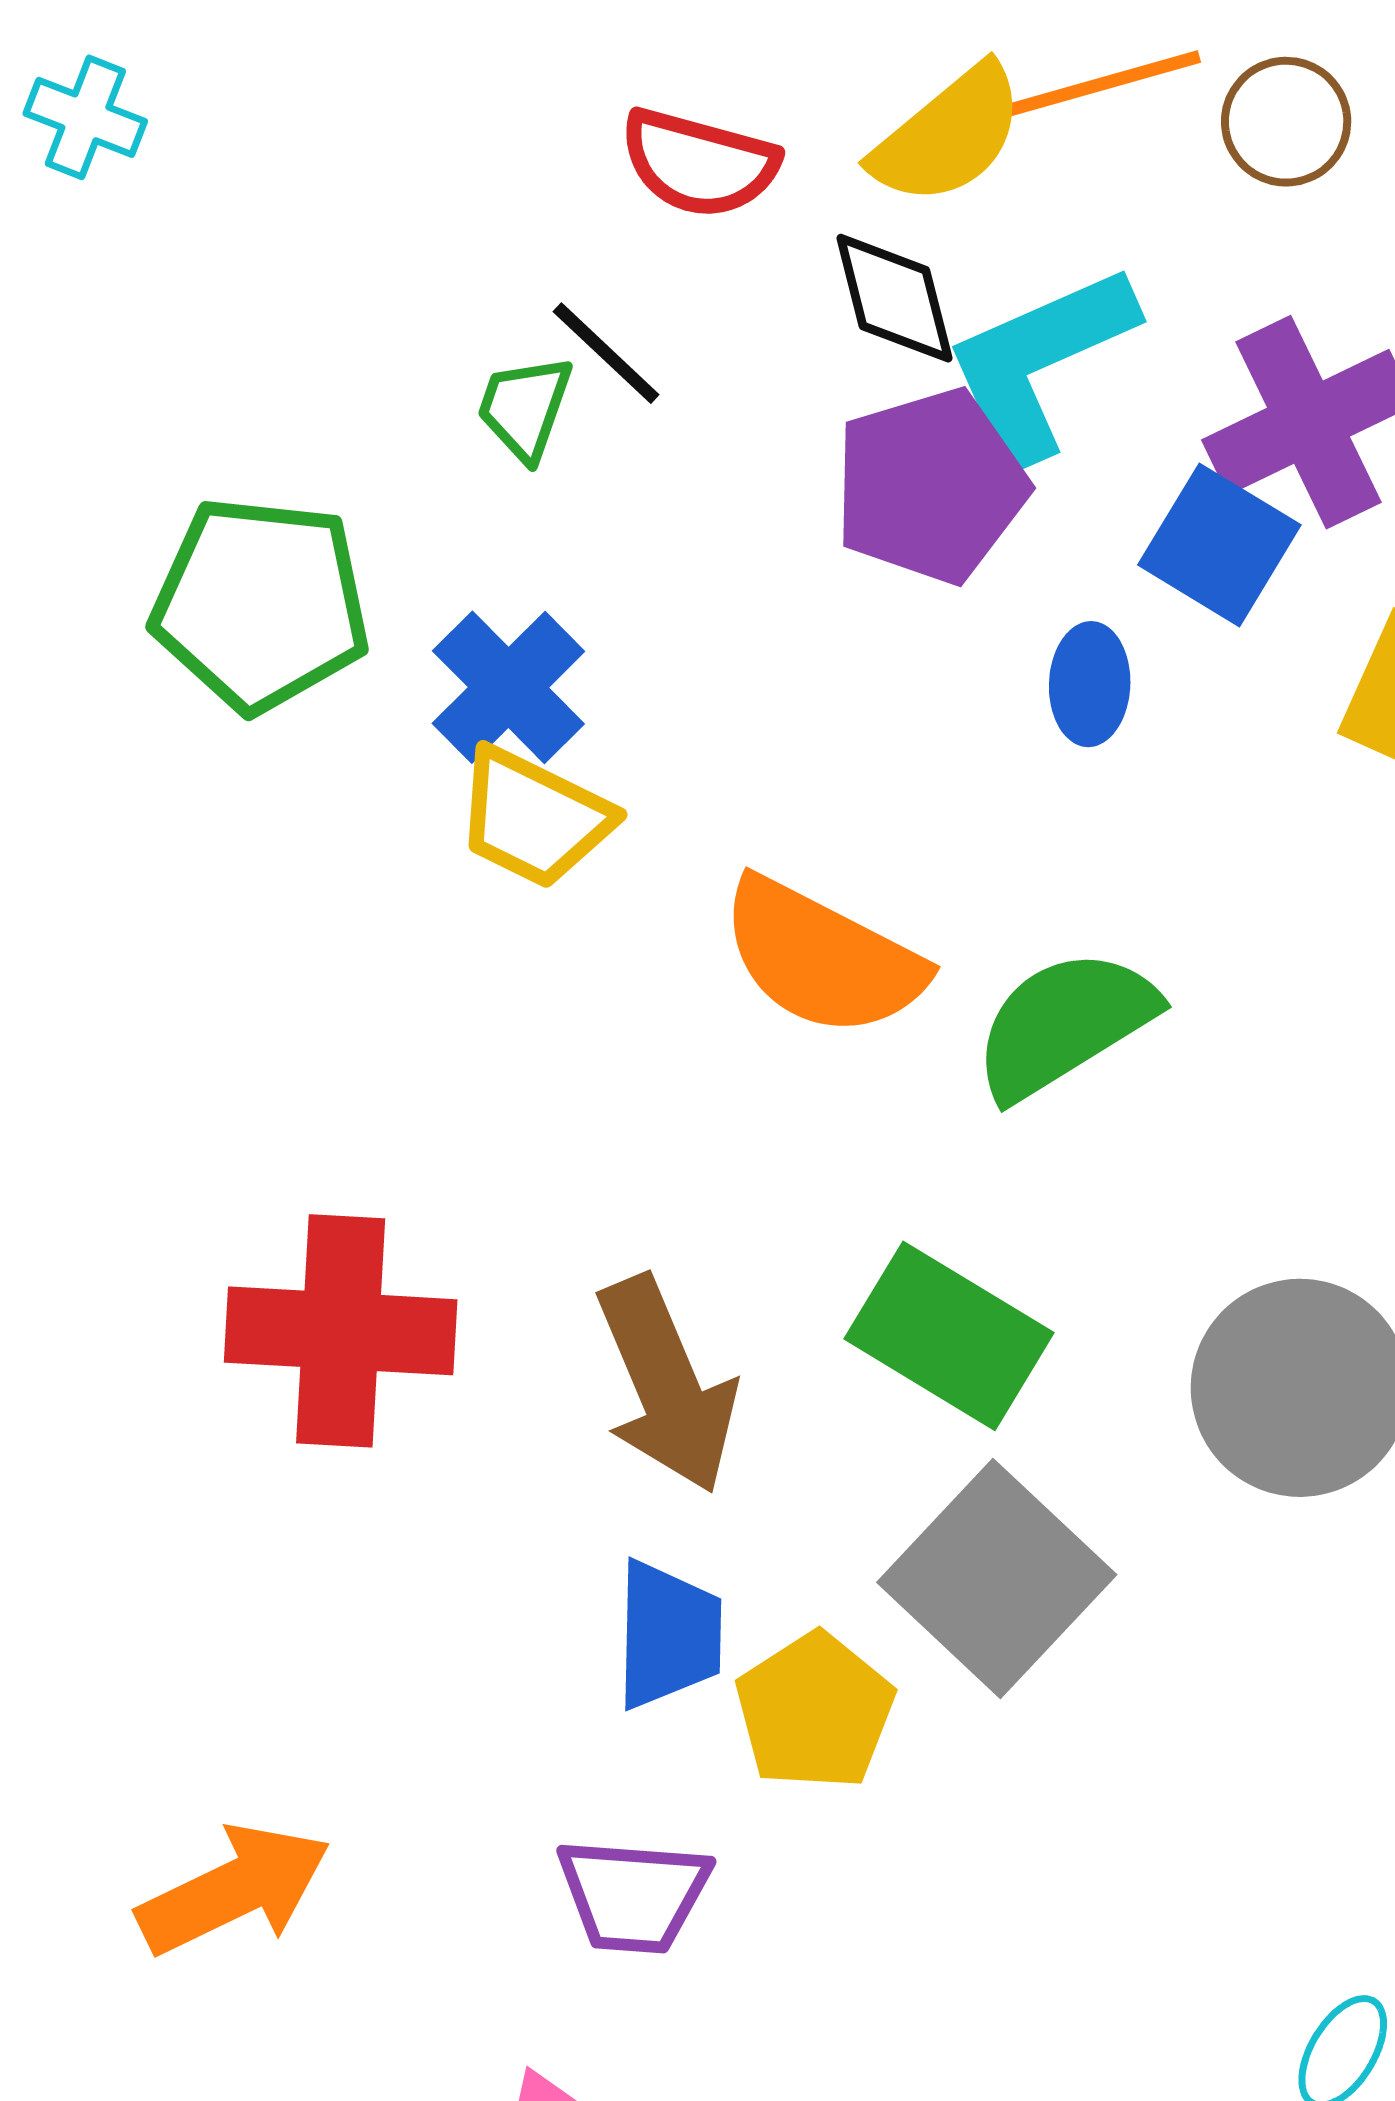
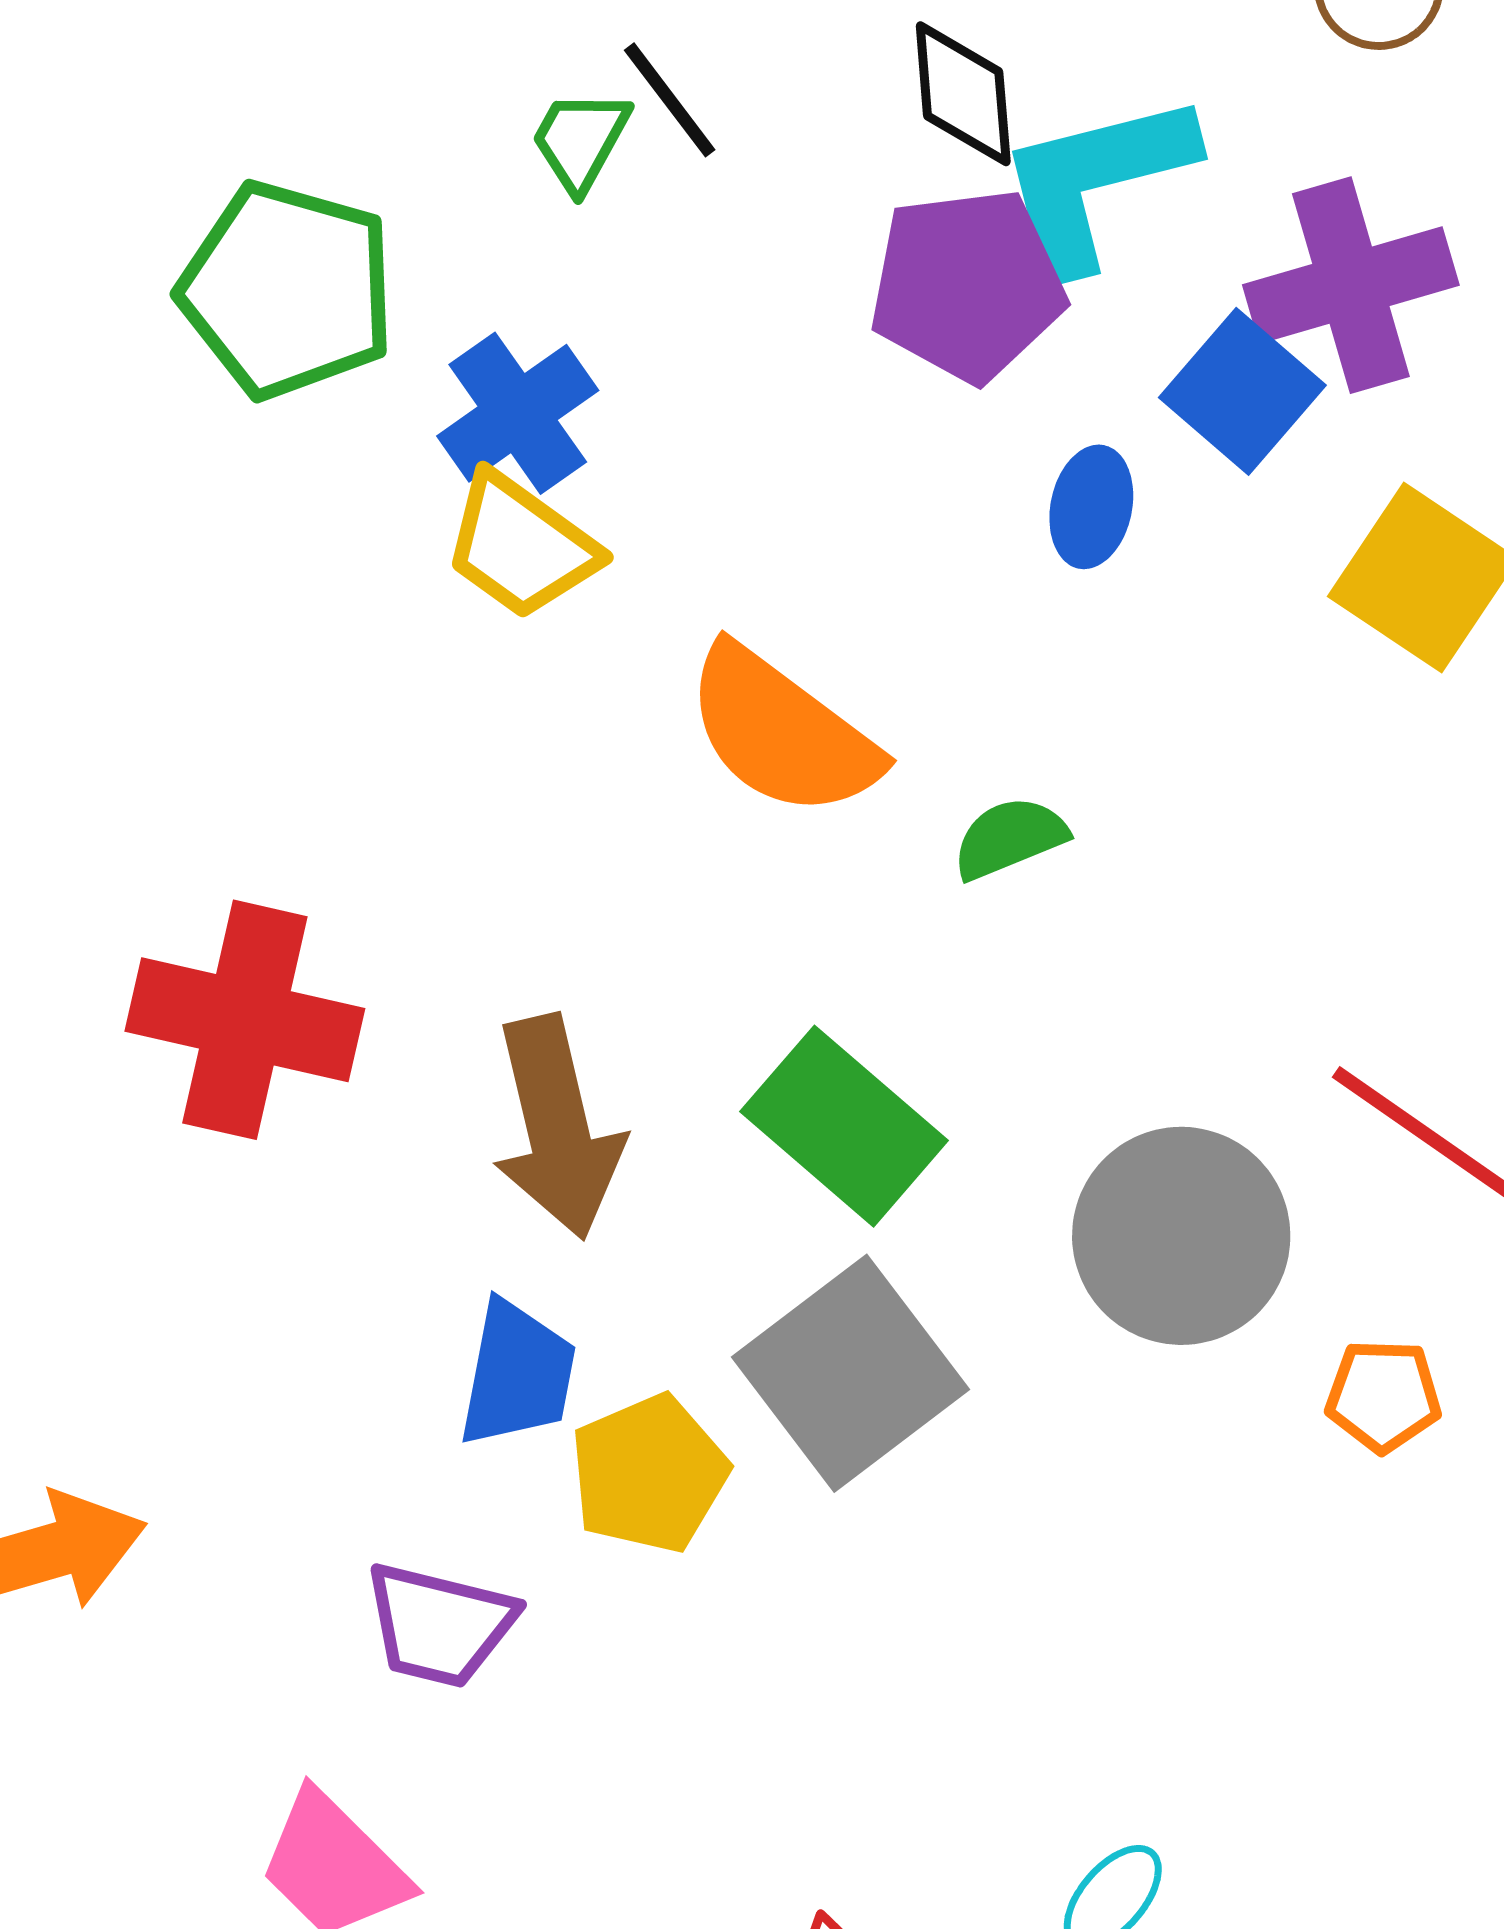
green semicircle: (1064, 1024) -> (1010, 838), size x0.6

